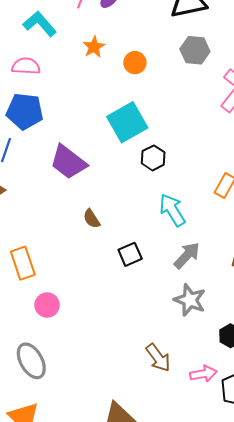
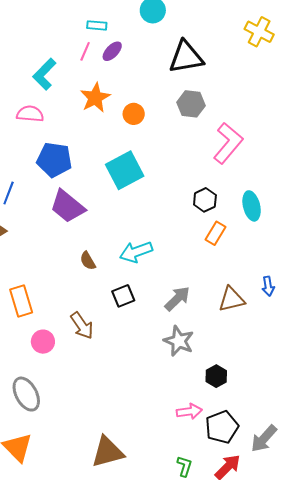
cyan L-shape: (40, 24) -> (44, 74), turned -96
orange star: (94, 47) -> (95, 98), size x1.4
blue pentagon: (25, 111) -> (54, 160), moved
black hexagon: (153, 158) -> (205, 200), moved
cyan arrow: (172, 210) -> (136, 252), moved, turned -80
brown arrow: (158, 358) -> (82, 326), moved

